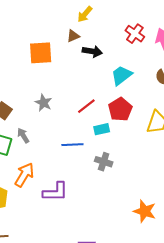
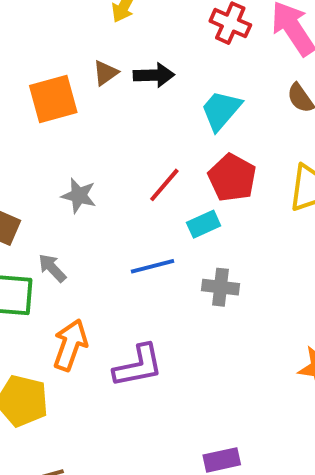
brown triangle: (73, 36) -> (105, 73), moved

